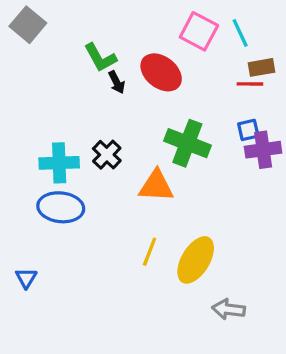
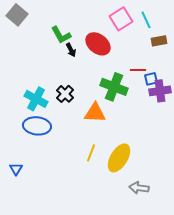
pink square: (199, 31) -> (121, 19), turned 30
red line: (250, 84) -> (138, 70), moved
cyan cross: (59, 163) -> (36, 99), turned 30

